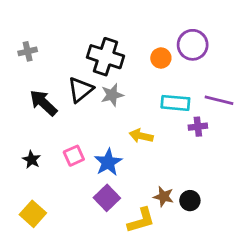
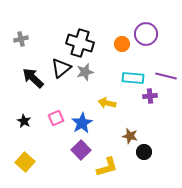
brown star: (164, 197) -> (130, 136), moved

